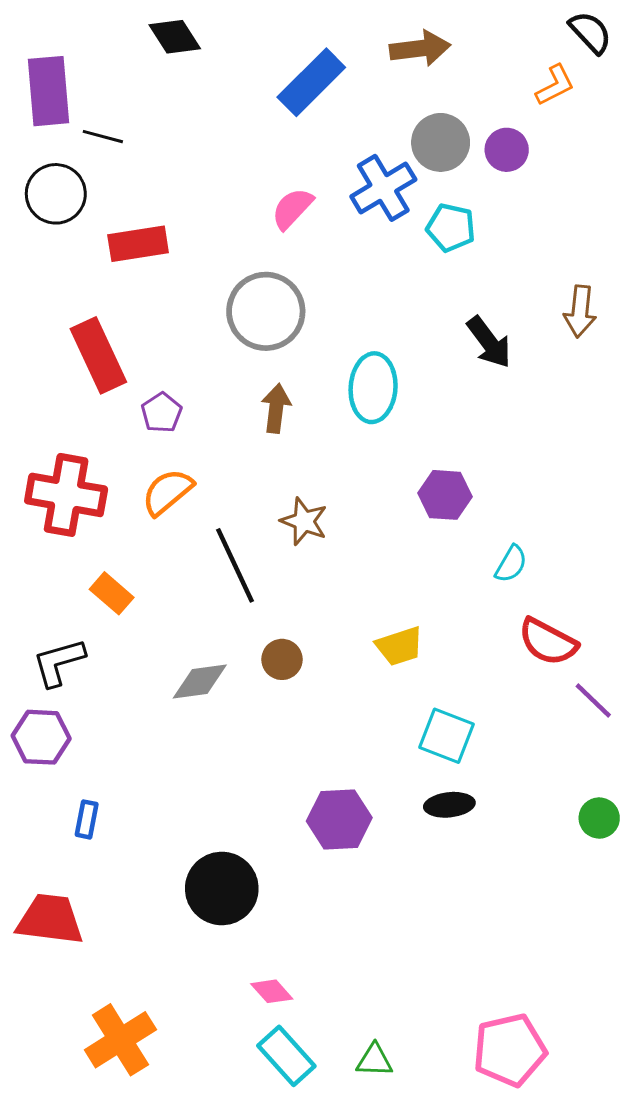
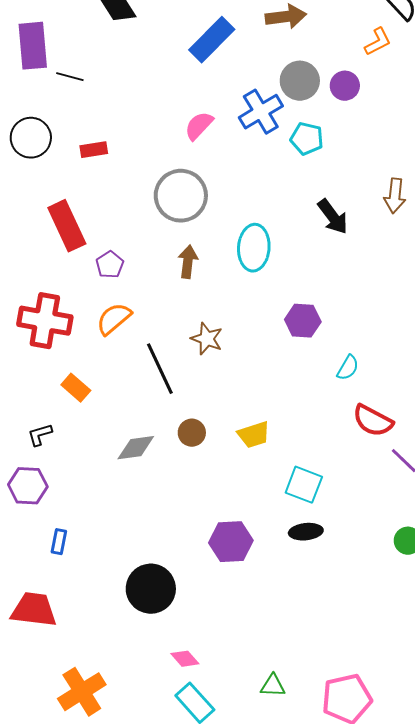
black circle: (56, 194) -> (31, 138), moved
red rectangle: (138, 244) -> (94, 150), size x0.7
yellow trapezoid: (399, 646) -> (254, 435), moved
black L-shape: (59, 662) -> (40, 435), size x0.7
green triangle: (374, 1060) -> (273, 686), moved

